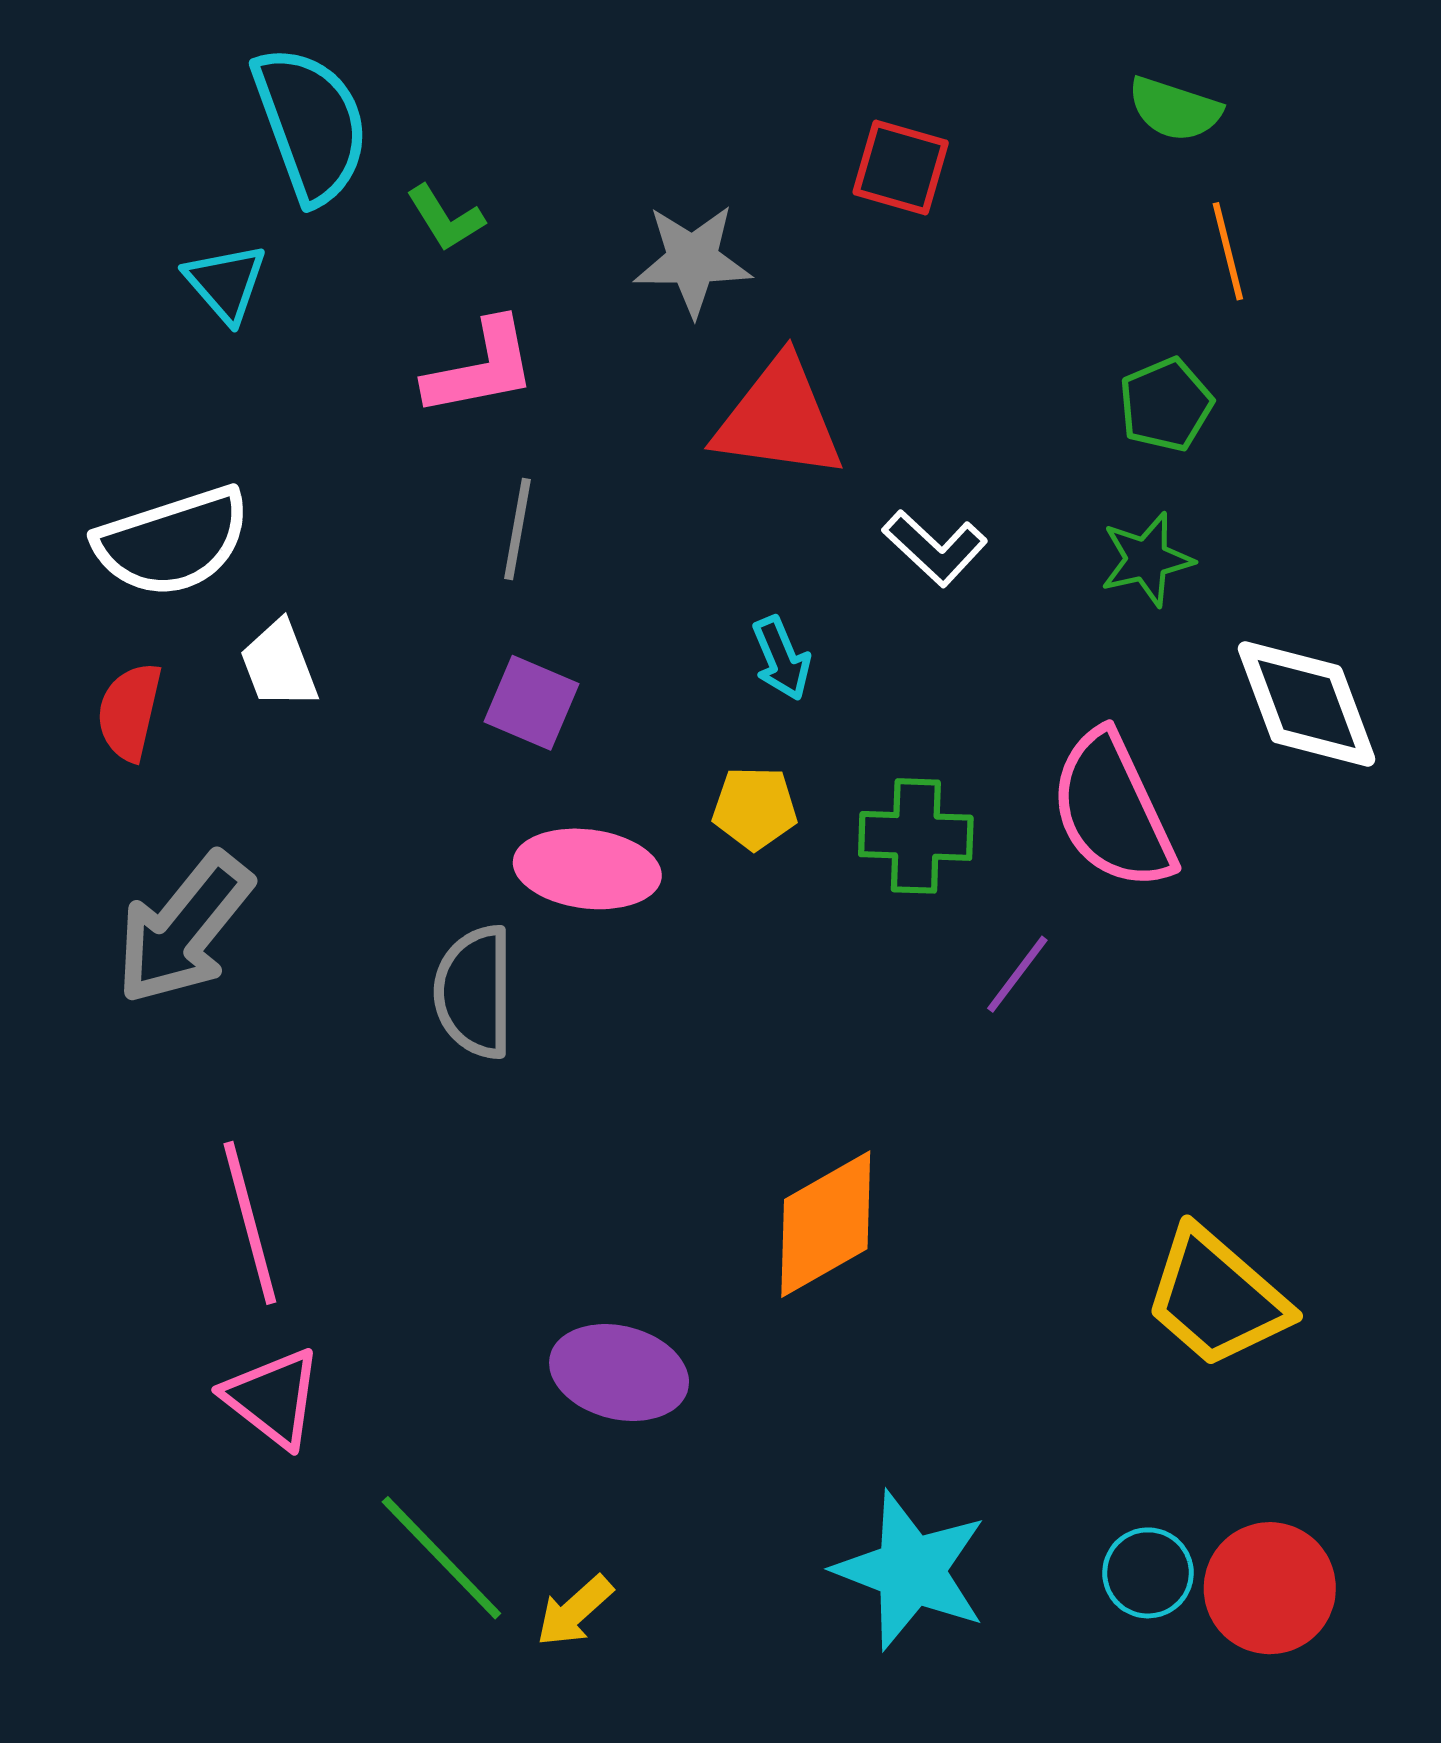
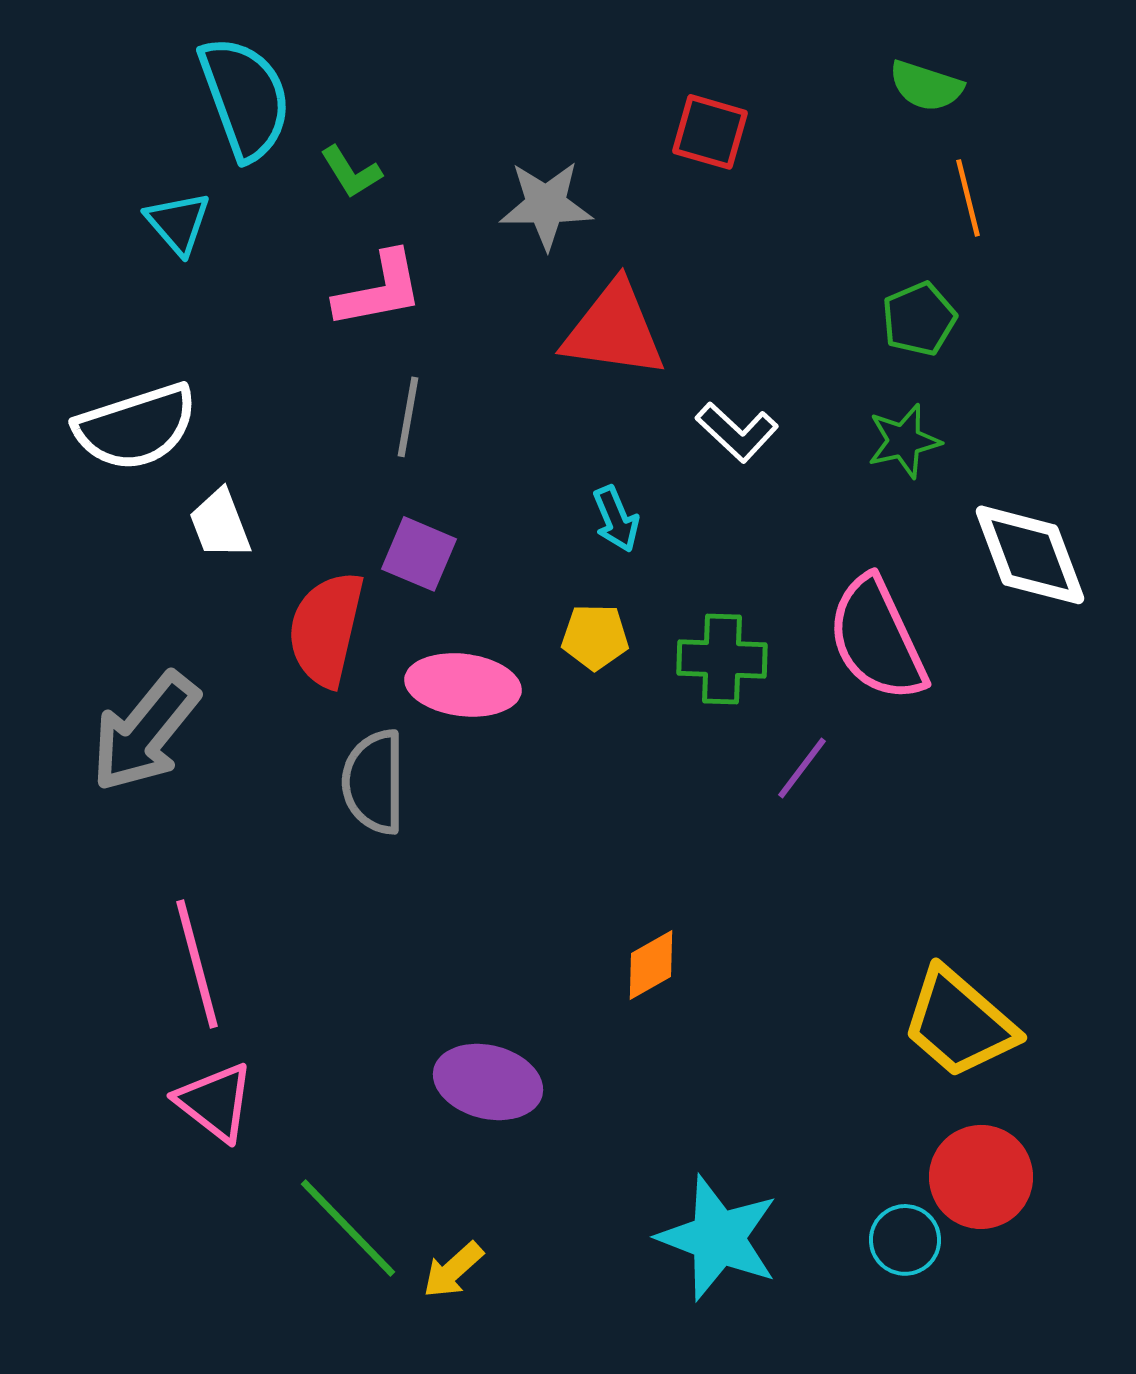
red semicircle: (129, 712) -> (326, 629), moved, size x1.5
orange diamond: (826, 1224) -> (651, 965), size x0.6
red circle: (1270, 1588) -> (981, 1177), moved

